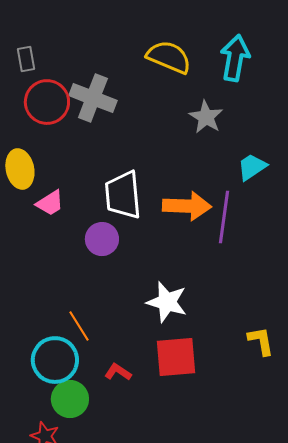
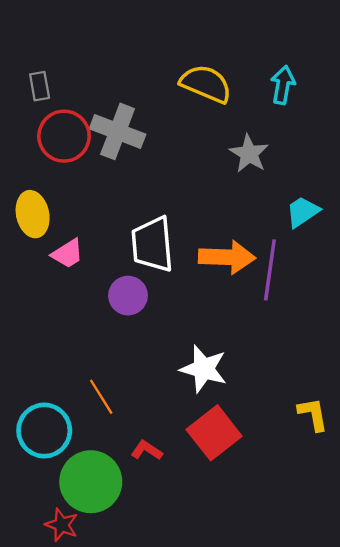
cyan arrow: (235, 58) -> (283, 85), size x0.7
red square: (176, 357) -> (214, 433), turned -33
cyan circle: (55, 360) -> (44, 431), moved
green circle: (70, 399) -> (91, 482), size x1.4

